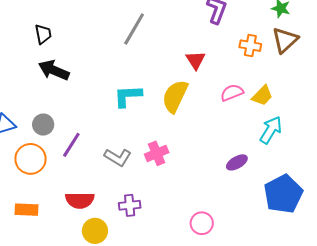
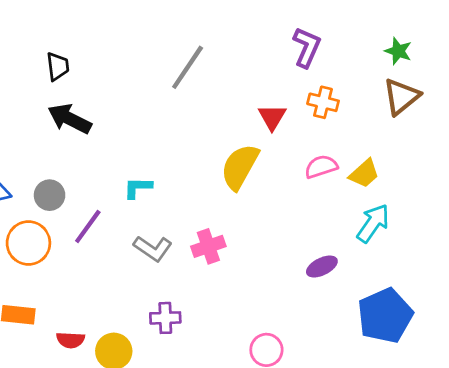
orange cross: (250, 46) -> (323, 102), moved
cyan L-shape: (128, 96) -> (138, 188), moved, size x0.7
red semicircle: (80, 200) -> (71, 340), moved, size x0.7

